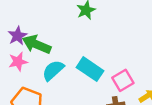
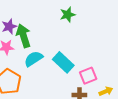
green arrow: (37, 44) -> (23, 36), turned 40

